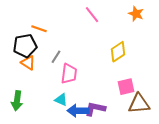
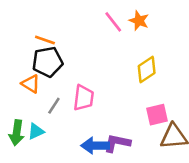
orange star: (136, 14) -> (139, 21), moved
black pentagon: (25, 46) -> (47, 62), moved
gray line: (56, 57) -> (54, 106), moved
cyan triangle: (61, 100) -> (36, 131), moved, turned -48

